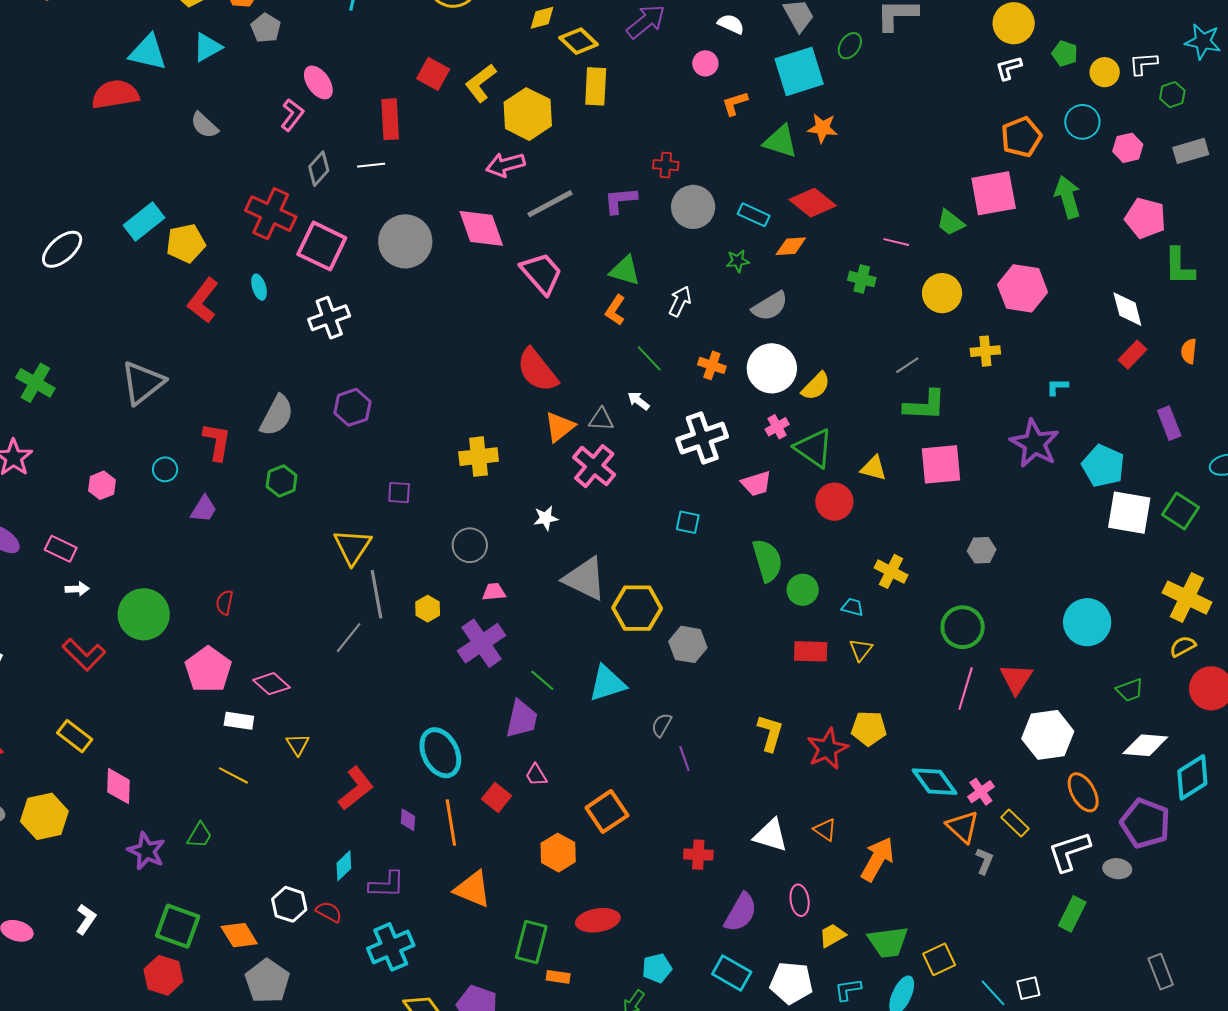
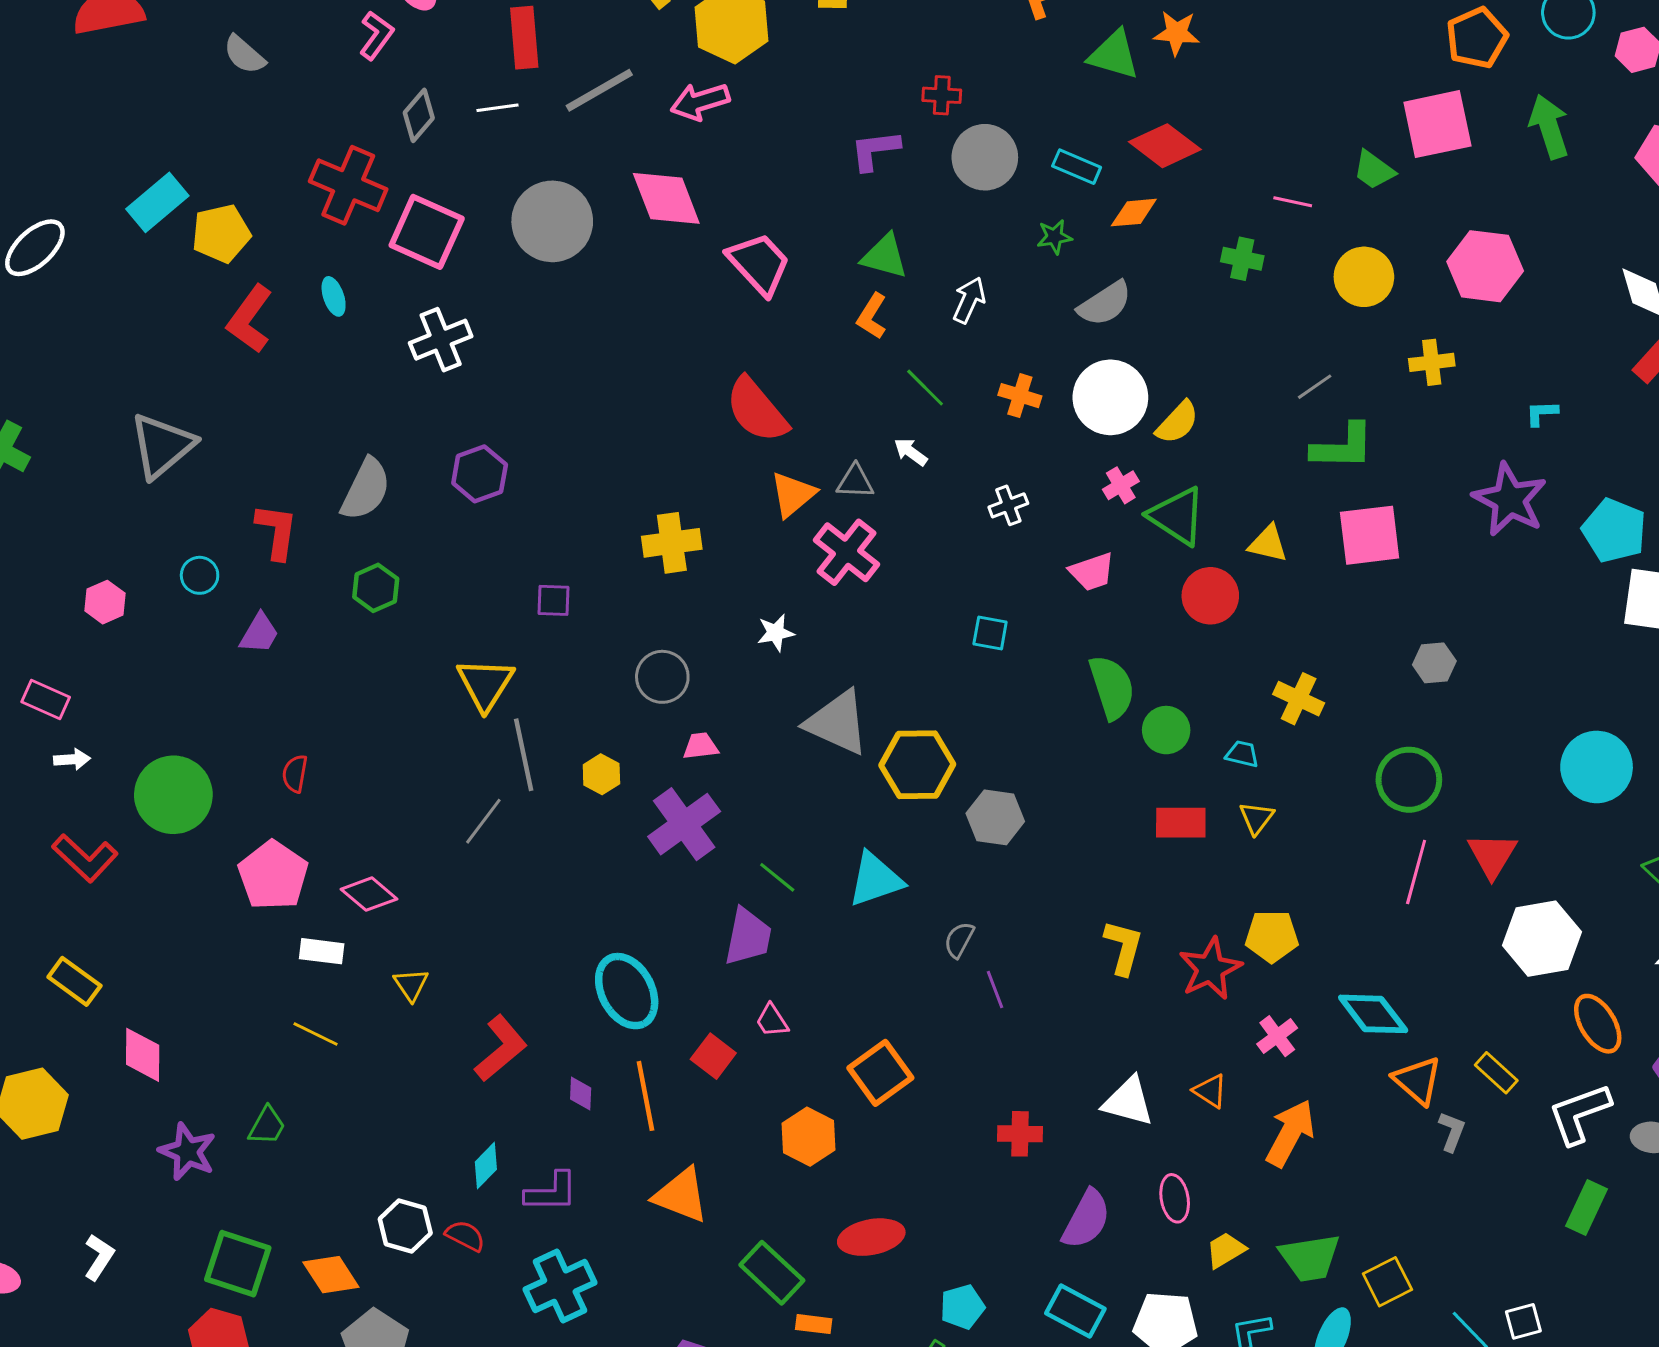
gray line: (550, 204) -> (599, 90), moved
white cross: (702, 438) -> (1008, 505), size x0.5
pink cross: (981, 792) -> (1277, 1036), moved
green rectangle: (531, 942) -> (772, 1273), turned -60

